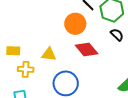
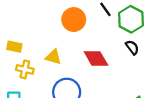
orange circle: (75, 24) -> (74, 20), moved

